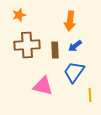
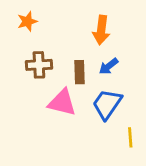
brown cross: (27, 45) -> (39, 65), size x0.7
pink triangle: (43, 86) -> (62, 103), moved

